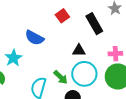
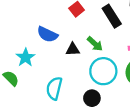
black triangle: (79, 50) -> (73, 49), moved
green arrow: (61, 77) -> (95, 44), moved

